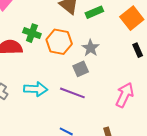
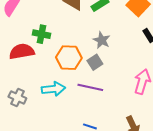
orange hexagon: (59, 42) -> (69, 58), moved

